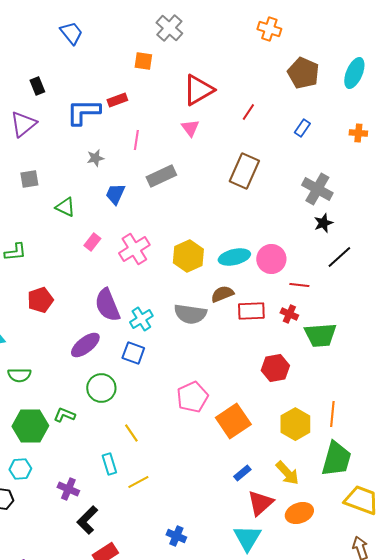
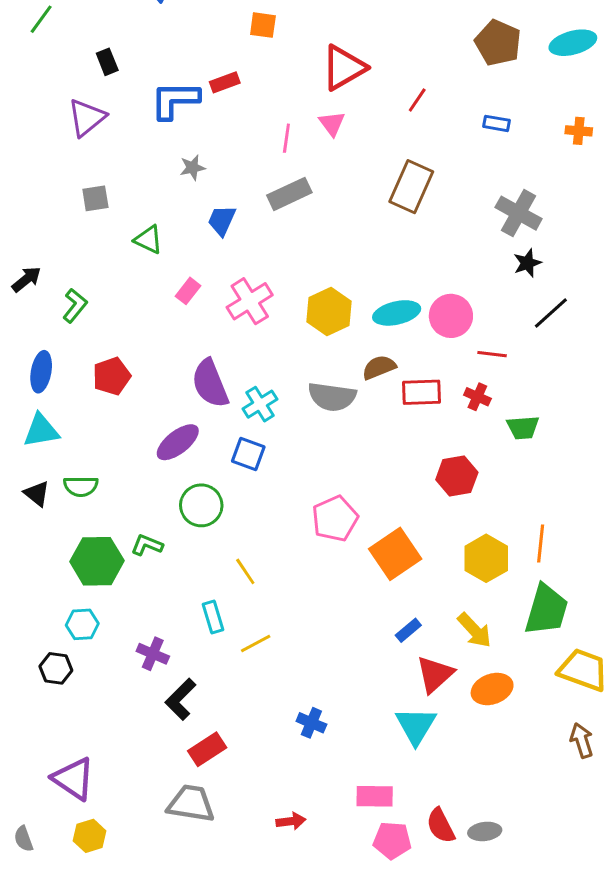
cyan ellipse: (354, 73) -> (573, 43), turned 52
blue rectangle: (302, 128) -> (496, 123), turned 66
pink line: (136, 140) -> (286, 138), moved
green L-shape: (15, 252) -> (75, 306), turned -45
green trapezoid: (320, 335) -> (523, 428), size x0.7

